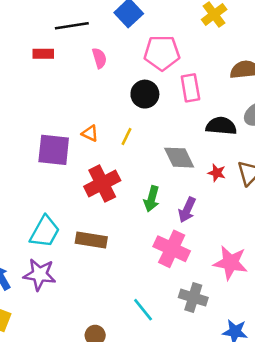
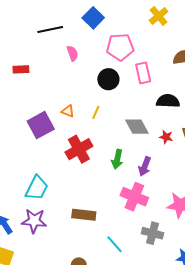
red rectangle: (43, 54) -> (21, 69), moved
purple square: (54, 150) -> (41, 125), turned -32
brown rectangle: (91, 240) -> (84, 215), moved

